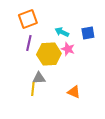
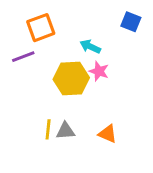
blue square: (88, 33) -> (131, 22), moved, turned 32
purple line: (29, 43) -> (23, 57), moved, turned 56
gray triangle: (39, 78) -> (65, 131), moved

